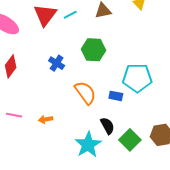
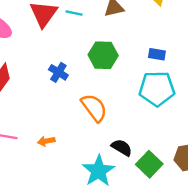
cyan line: (70, 15) -> (74, 13), turned 40
blue rectangle: (116, 96) -> (157, 54), moved
black semicircle: (107, 126) -> (122, 148), turned -30

